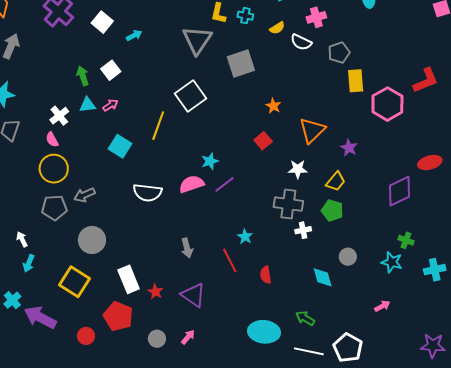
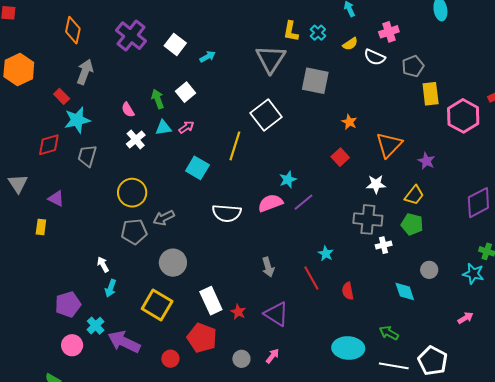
cyan cross: (245, 16) -> (318, 33), turned 35
gray square: (241, 64) -> (315, 81), turned 32
pink semicircle: (52, 140) -> (128, 110), moved

